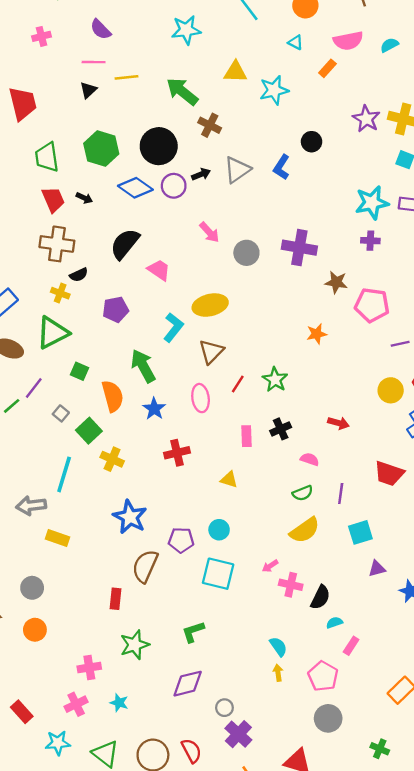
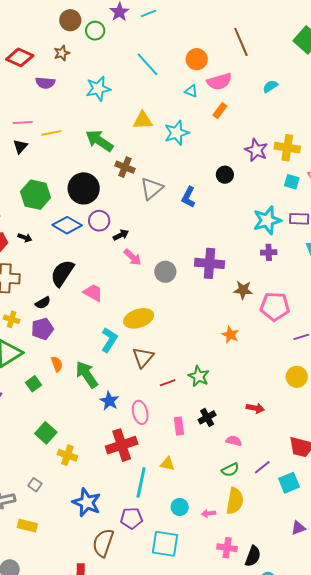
purple semicircle: (101, 29) -> (45, 83), moved, turned -36
pink semicircle: (348, 41) -> (219, 82), moved
black circle: (312, 142) -> (225, 175), moved
gray triangle: (237, 170) -> (152, 189), moved
black arrow: (201, 174) -> (121, 235), moved
black semicircle: (79, 275) -> (43, 303), moved
purple pentagon: (116, 310) -> (42, 329), moved
orange star: (317, 334) -> (230, 335), turned -30
green square: (79, 371) -> (34, 384), turned 35
red line: (238, 384) -> (168, 383), turned 42
orange semicircle: (113, 396) -> (57, 364), moved, size x0.6
pink ellipse: (201, 398) -> (140, 412), moved
blue star: (154, 409) -> (109, 401), moved
gray square: (61, 413) -> (35, 485), moved
red cross: (177, 453) -> (122, 445), size x1.4
cyan line: (64, 474) -> (141, 482), moved
purple line: (341, 493) -> (262, 467), turned 48
cyan circle: (219, 530) -> (180, 507), moved
yellow semicircle: (305, 530) -> (235, 501), turned -40
cyan square: (360, 532) -> (289, 483), moved
pink arrow: (270, 566) -> (209, 513), moved, turned 32

